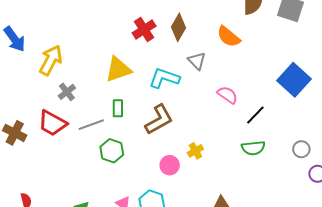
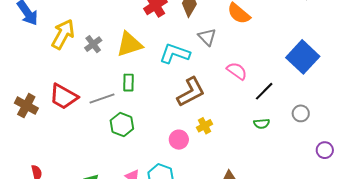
gray cross: (67, 92) -> (93, 44), moved
brown L-shape: (159, 120) -> (191, 92), moved
green semicircle: (253, 148) -> (262, 124), size x0.7
gray circle: (301, 149) -> (301, 113), moved

